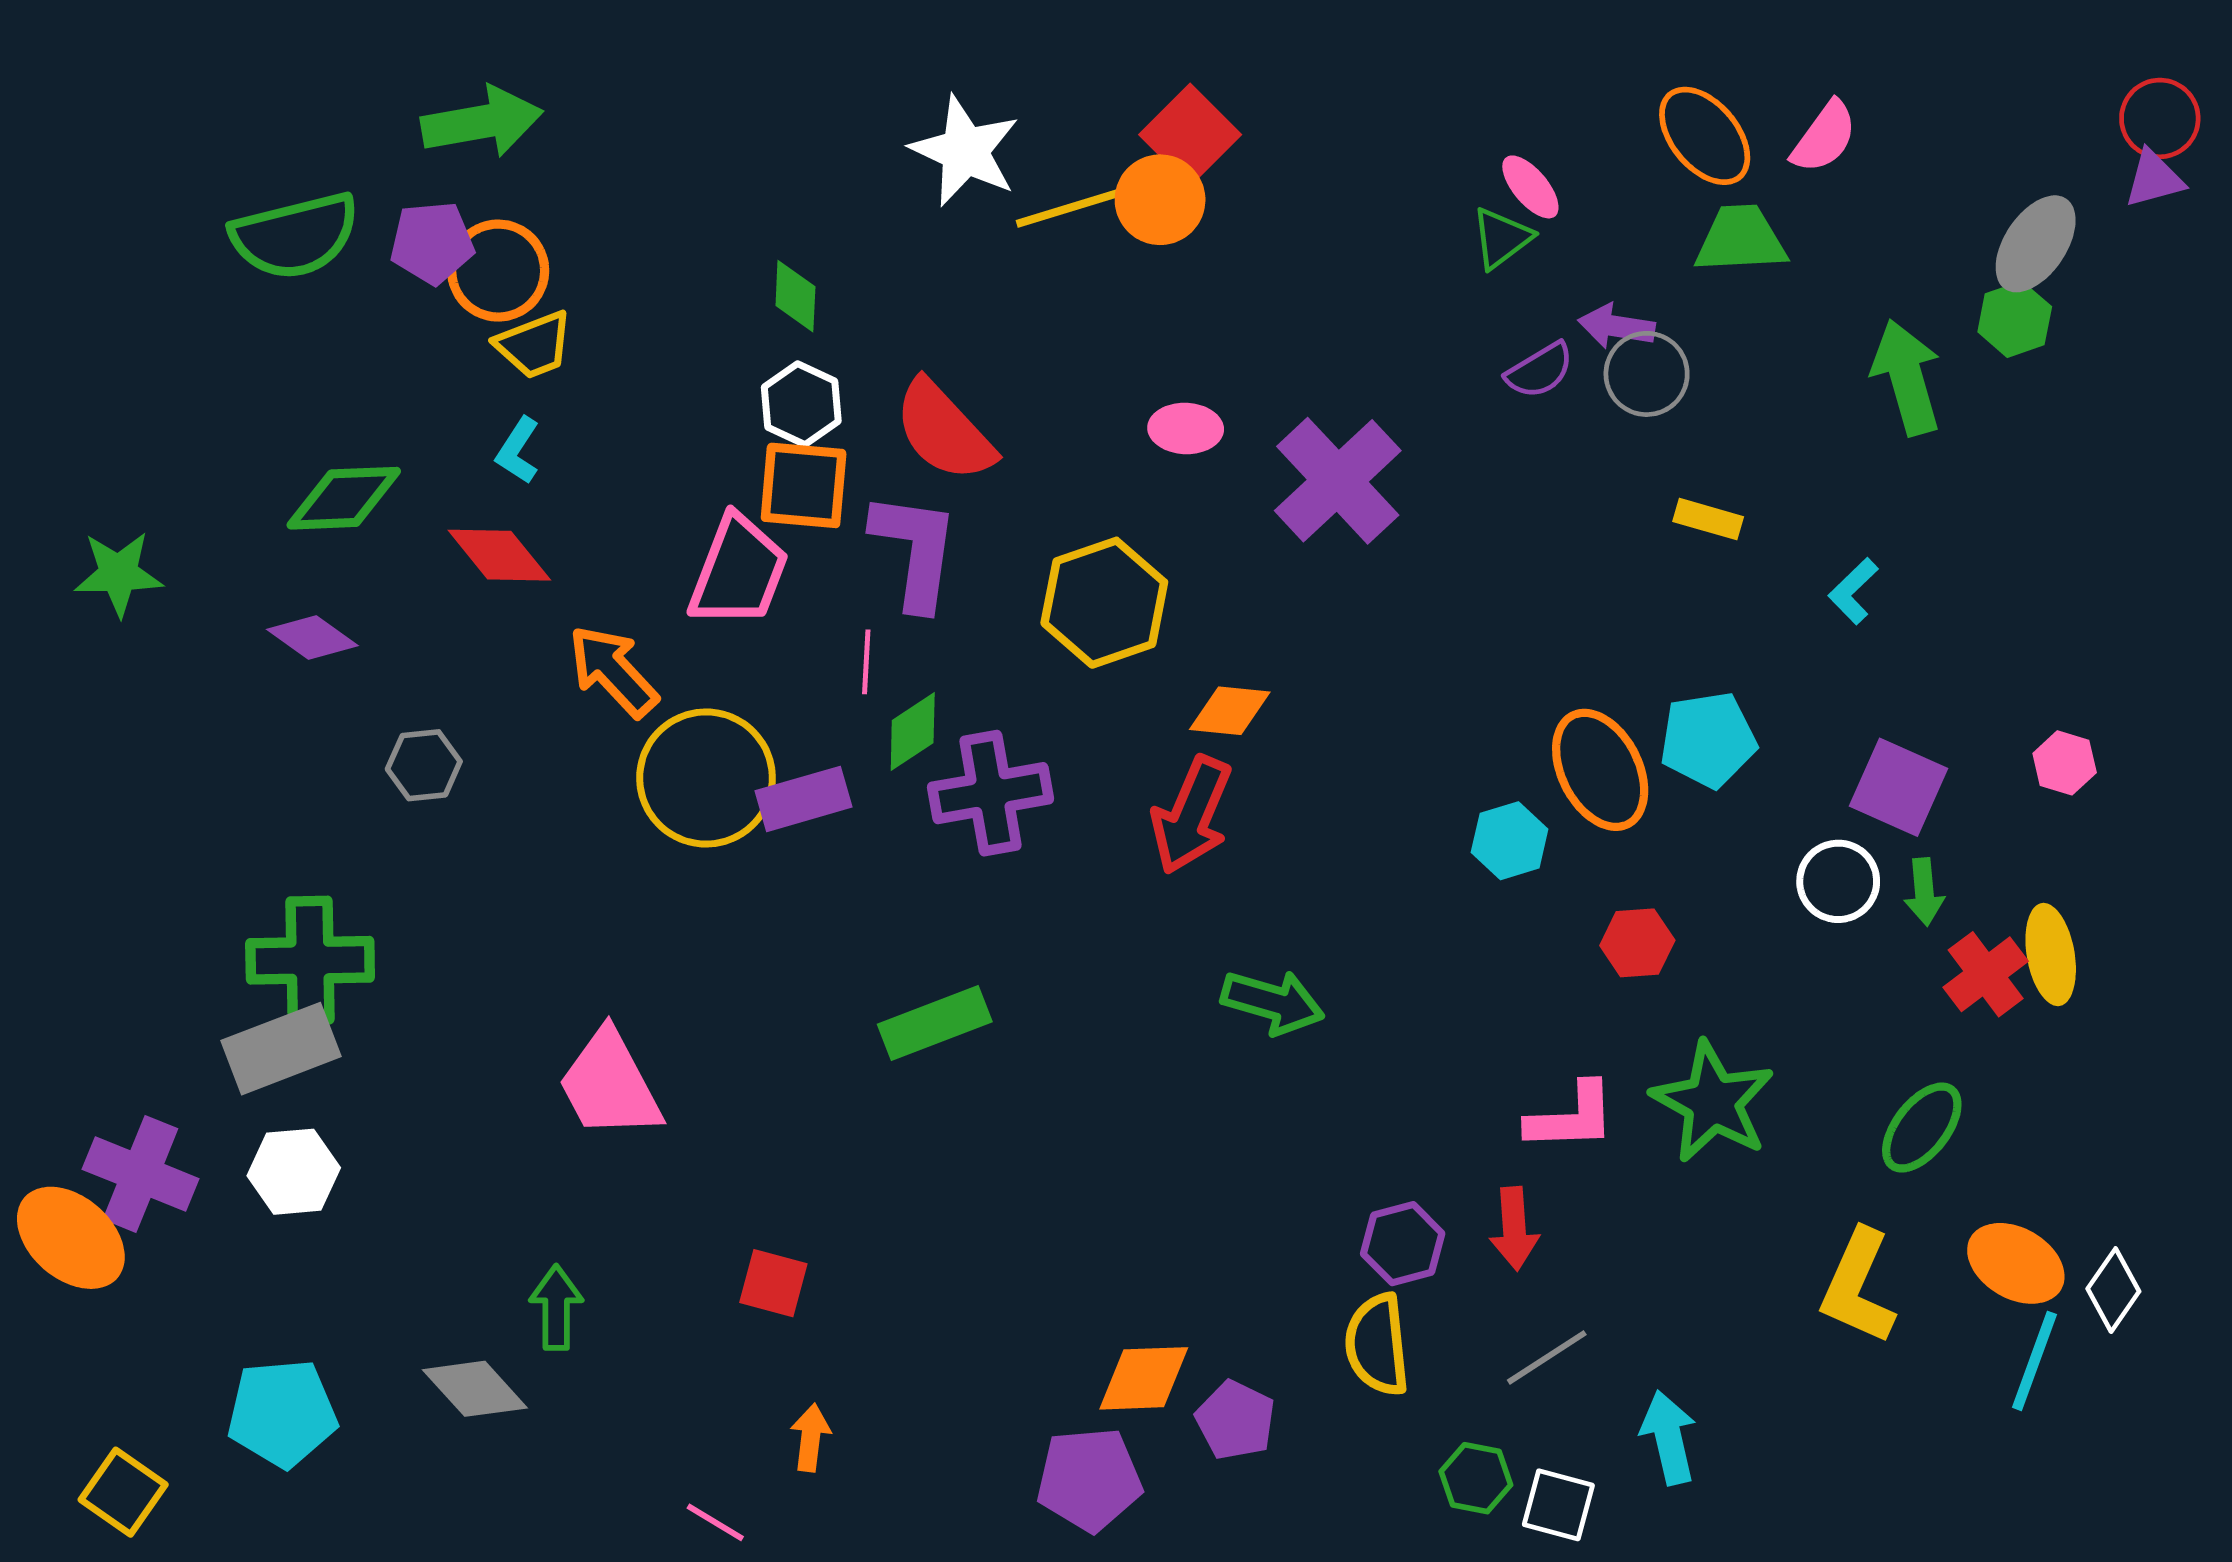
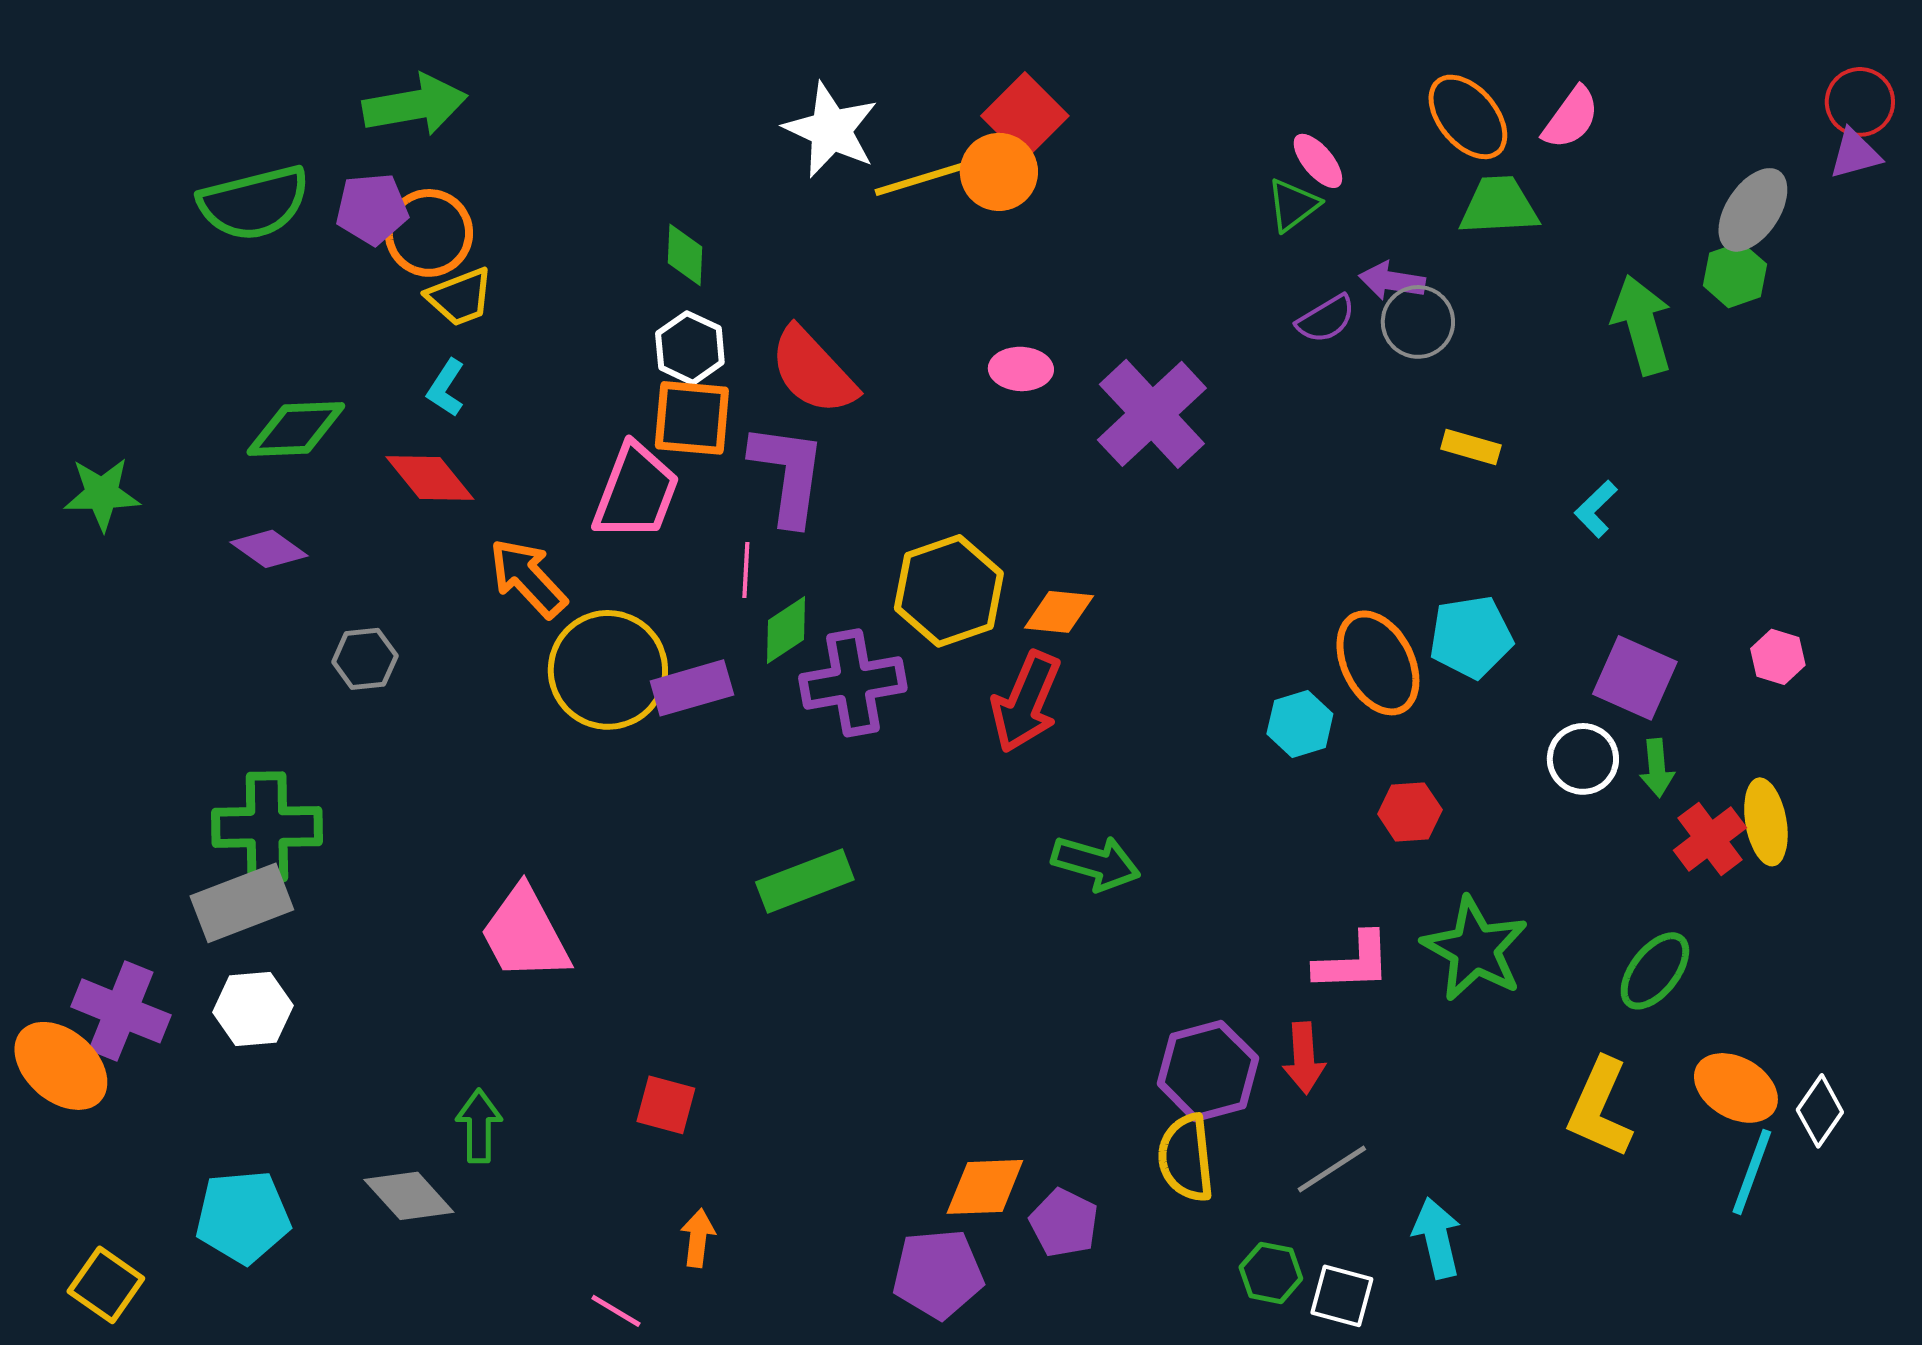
yellow hexagon: (1104, 603) -> (949, 591), moved
purple hexagon: (1403, 1244) -> (1208, 1071), size x1.4

